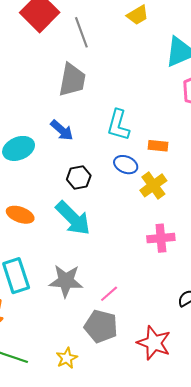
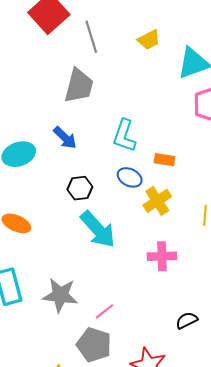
yellow trapezoid: (138, 15) -> (149, 40), moved
cyan arrow: (73, 218) -> (98, 229), moved

